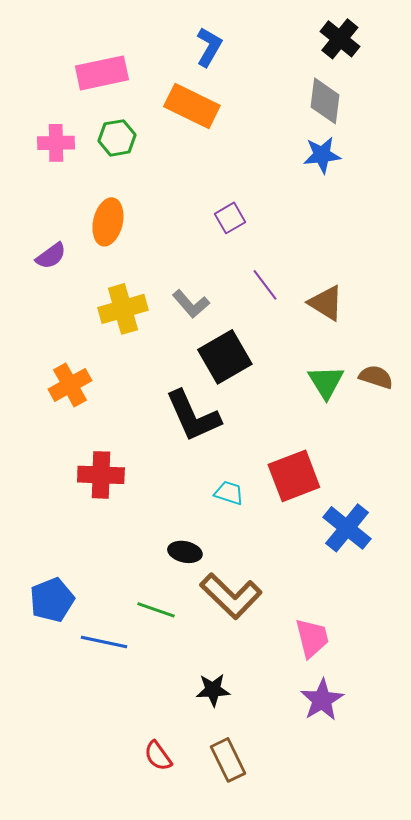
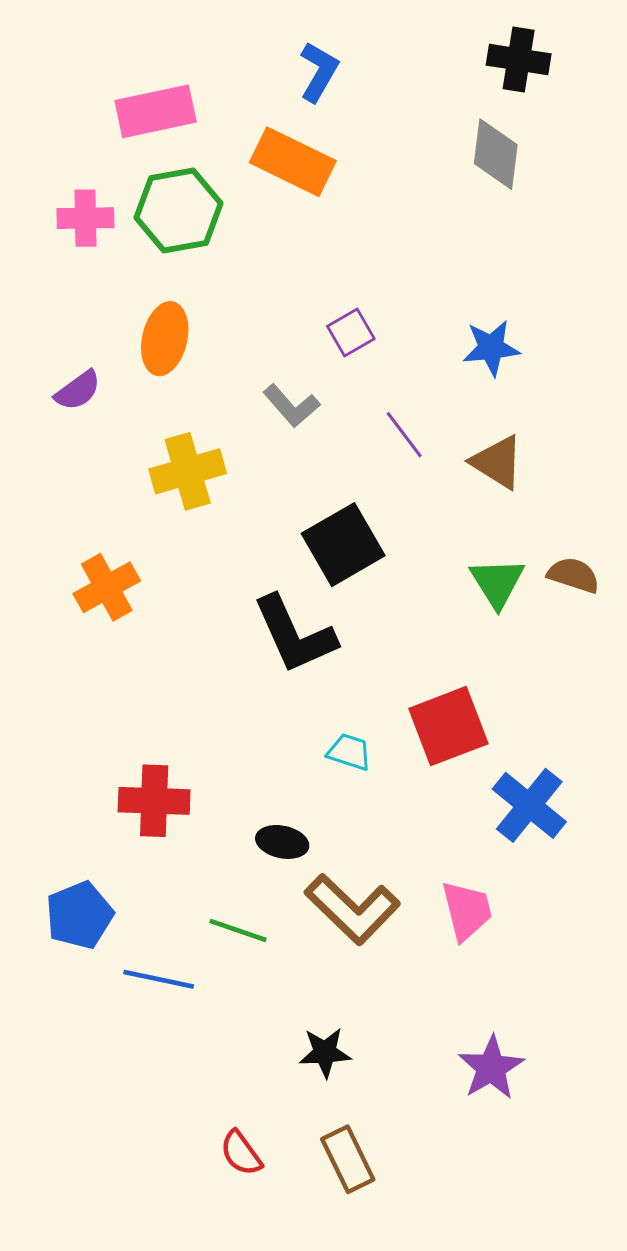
black cross: (340, 39) -> (519, 59), turned -30
green hexagon: (117, 138) -> (178, 210), size x1.5
blue star: (322, 155) -> (491, 348), moved
gray L-shape: (191, 304) -> (291, 406), moved
red cross: (101, 475) -> (154, 801), moved
pink trapezoid: (312, 638) -> (467, 911), moved

